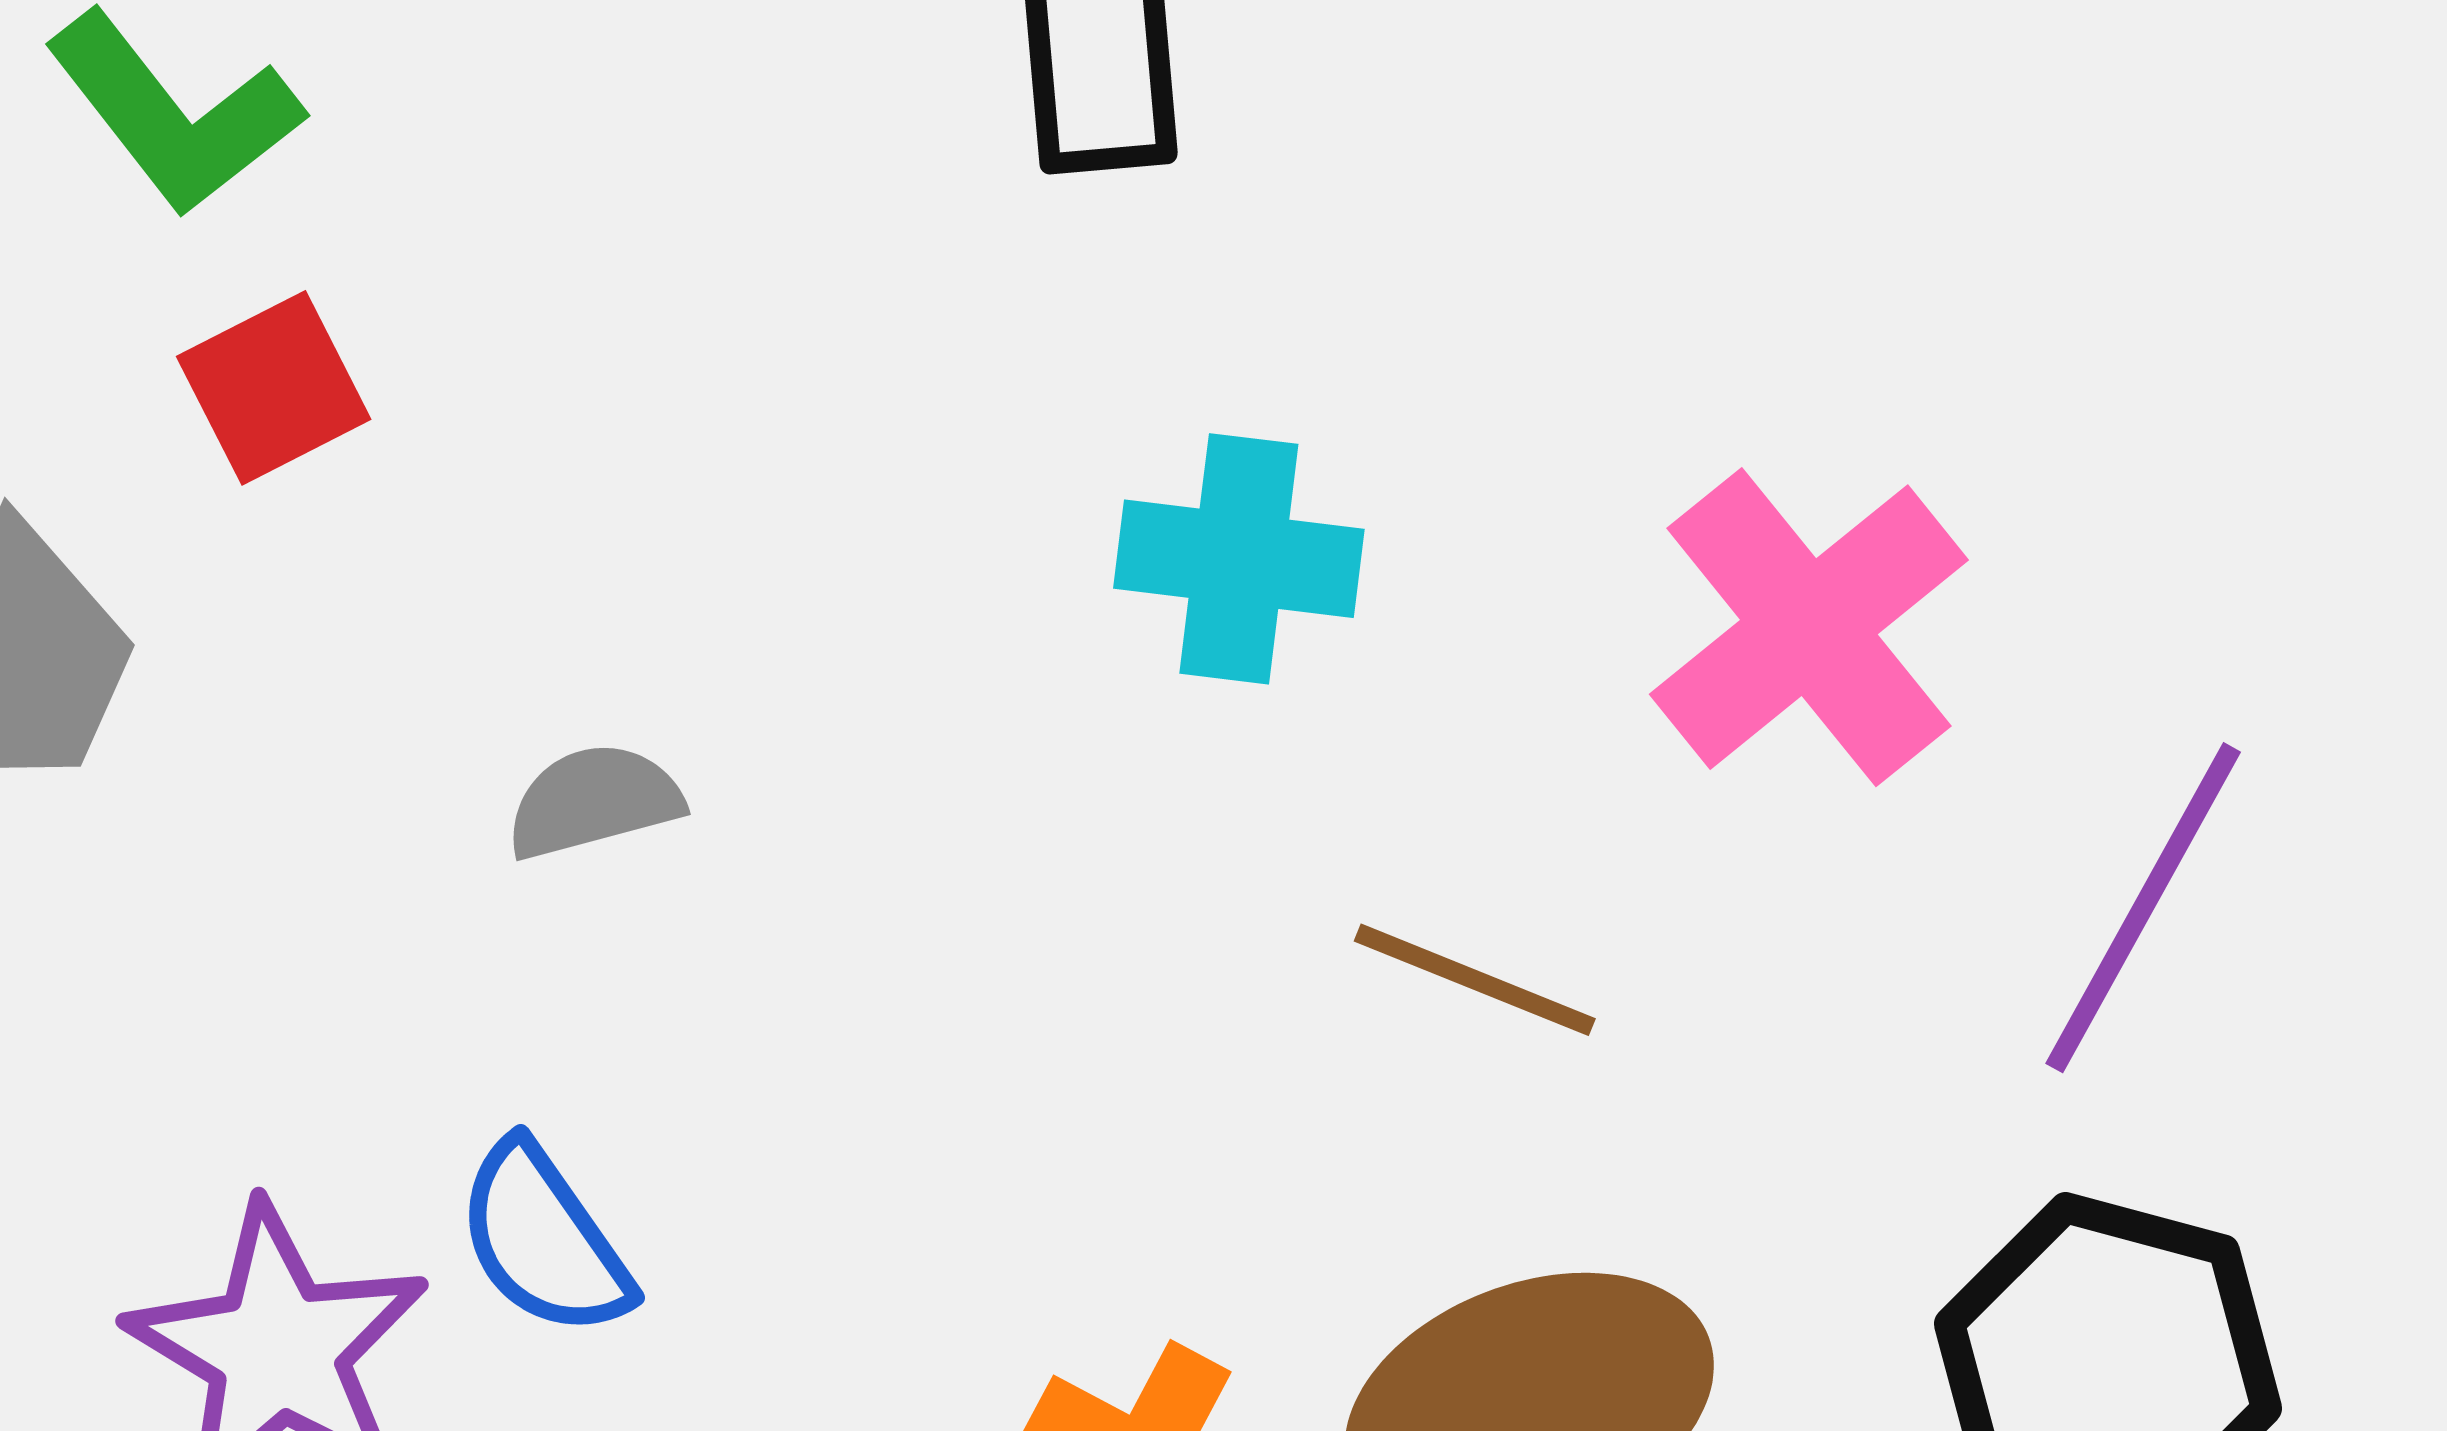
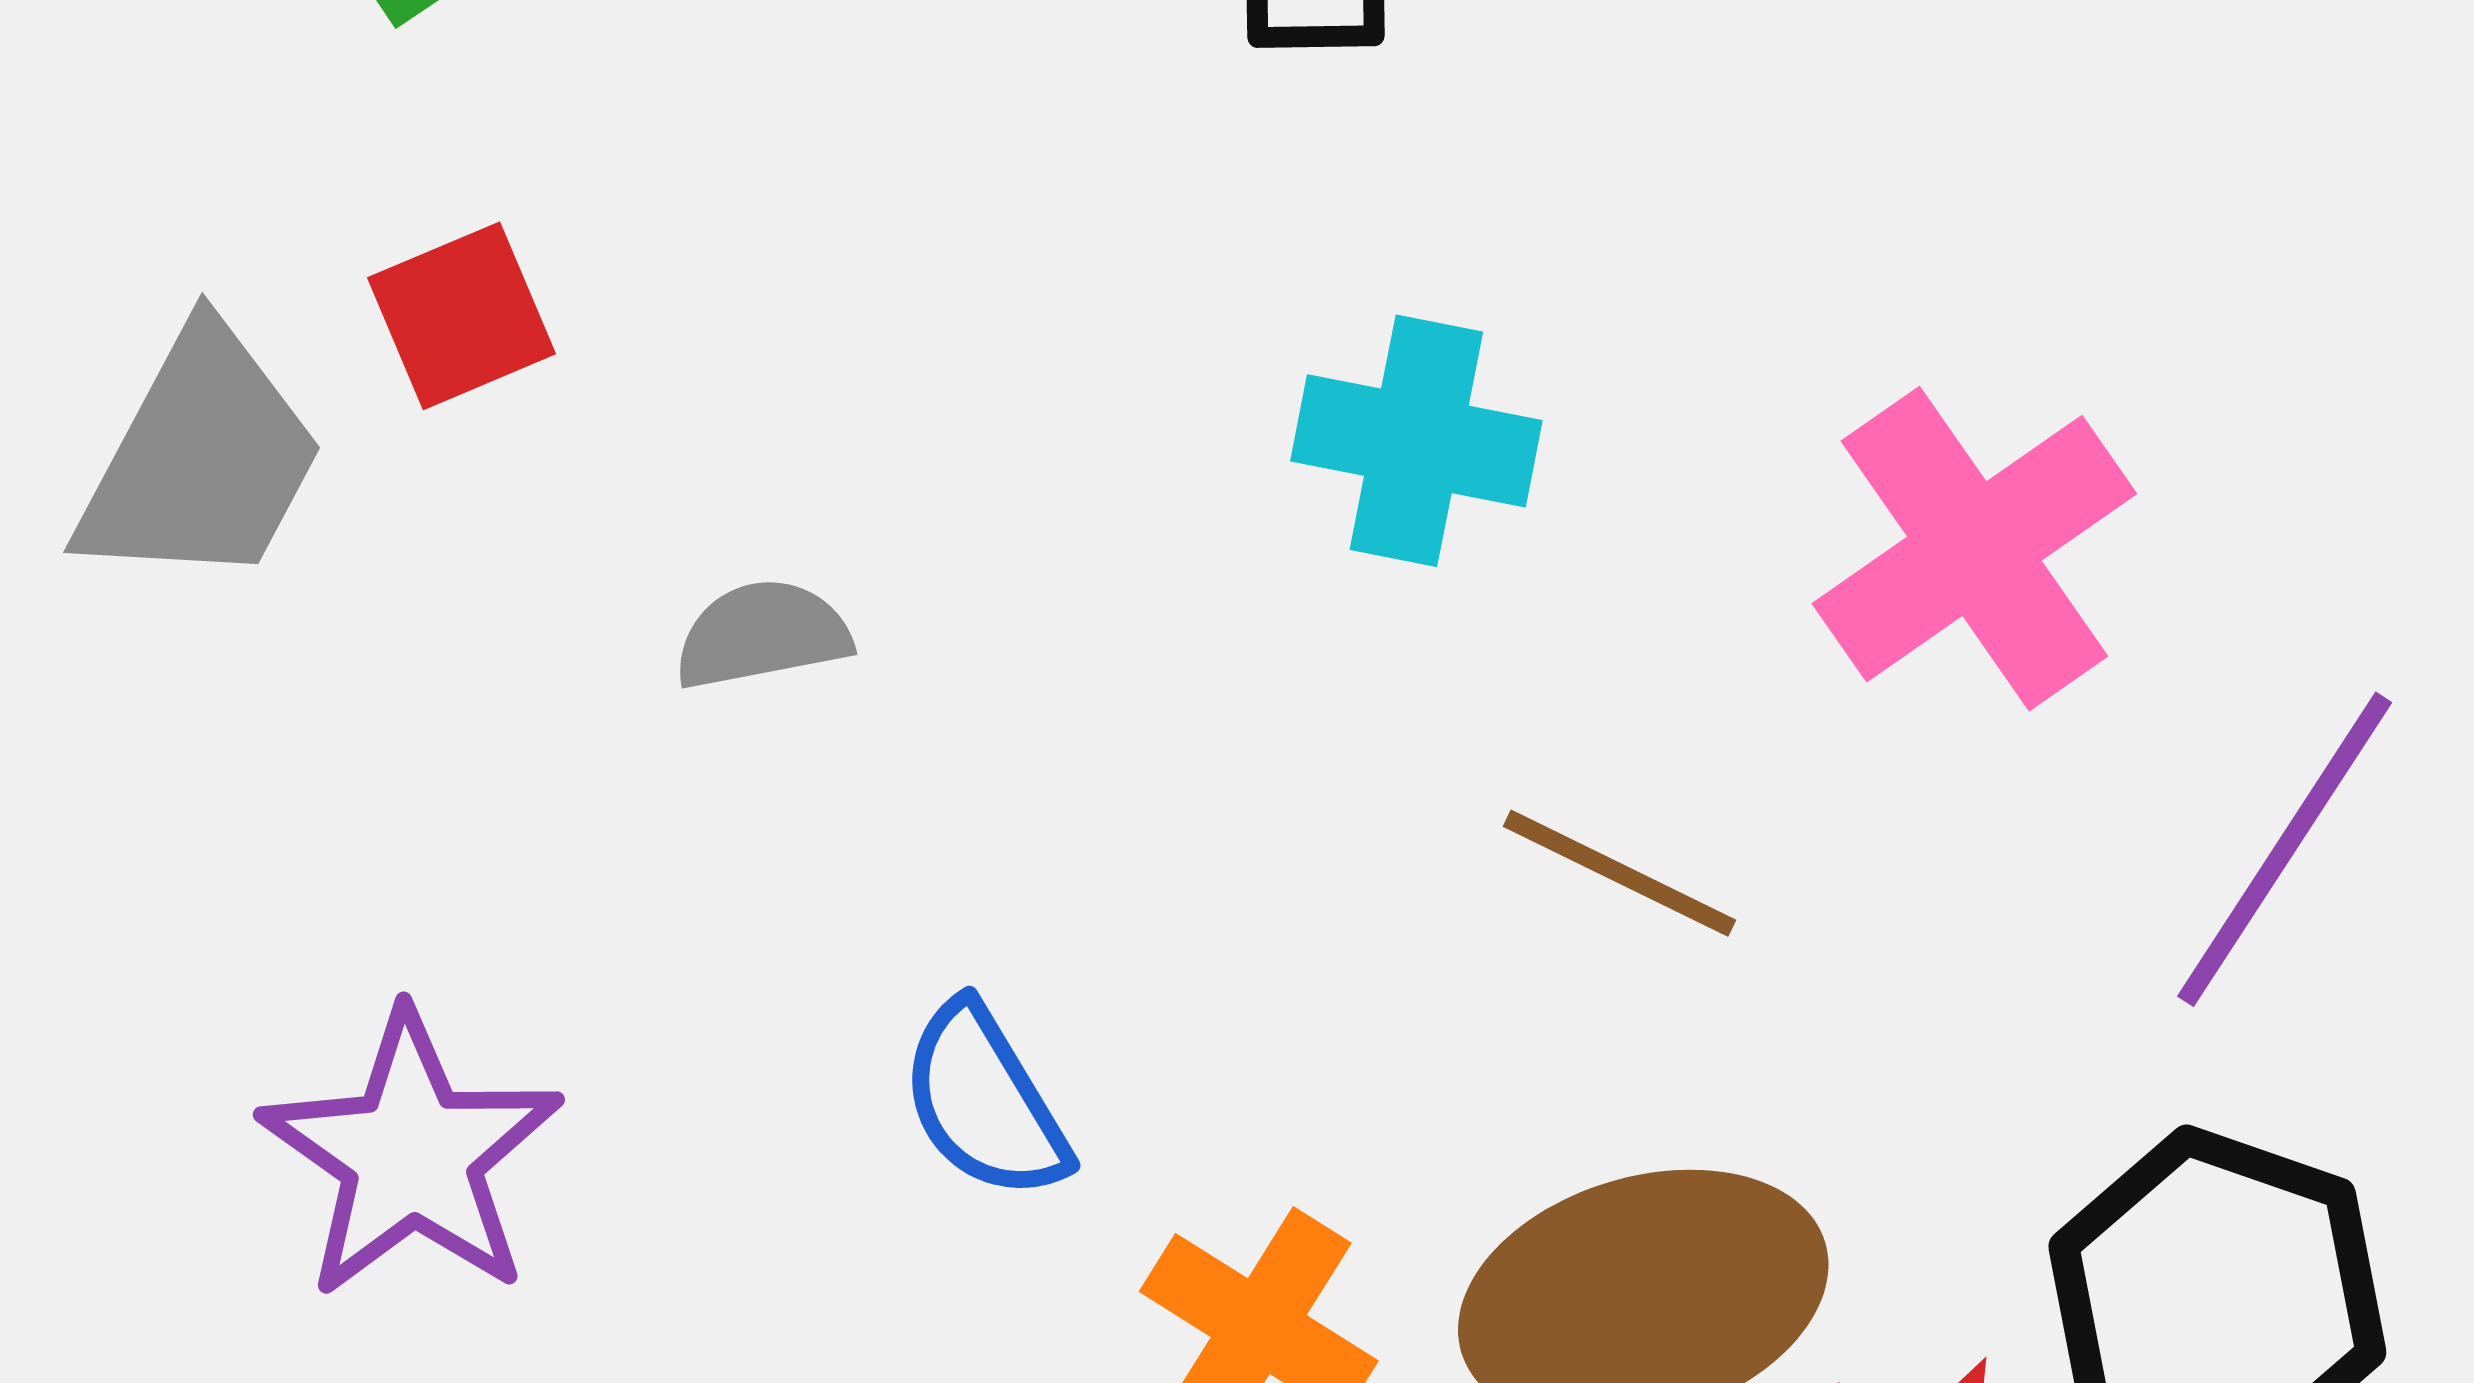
red square: (274, 388) -> (461, 316), moved
blue semicircle: (544, 1240) -> (984, 1101), moved

